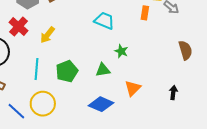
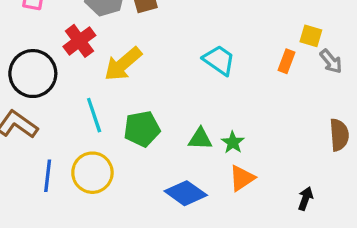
yellow arrow: (47, 35) -> (123, 64), size x1.4
green star: (121, 51) -> (233, 142), moved
cyan line: (37, 69) -> (94, 115), turned -35
blue line: (16, 111) -> (48, 176), turned 42

